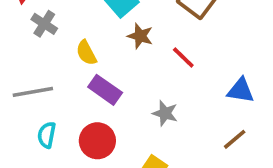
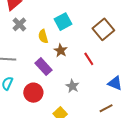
brown star: (140, 36) -> (61, 50), moved
yellow semicircle: (86, 53) -> (43, 36), moved

